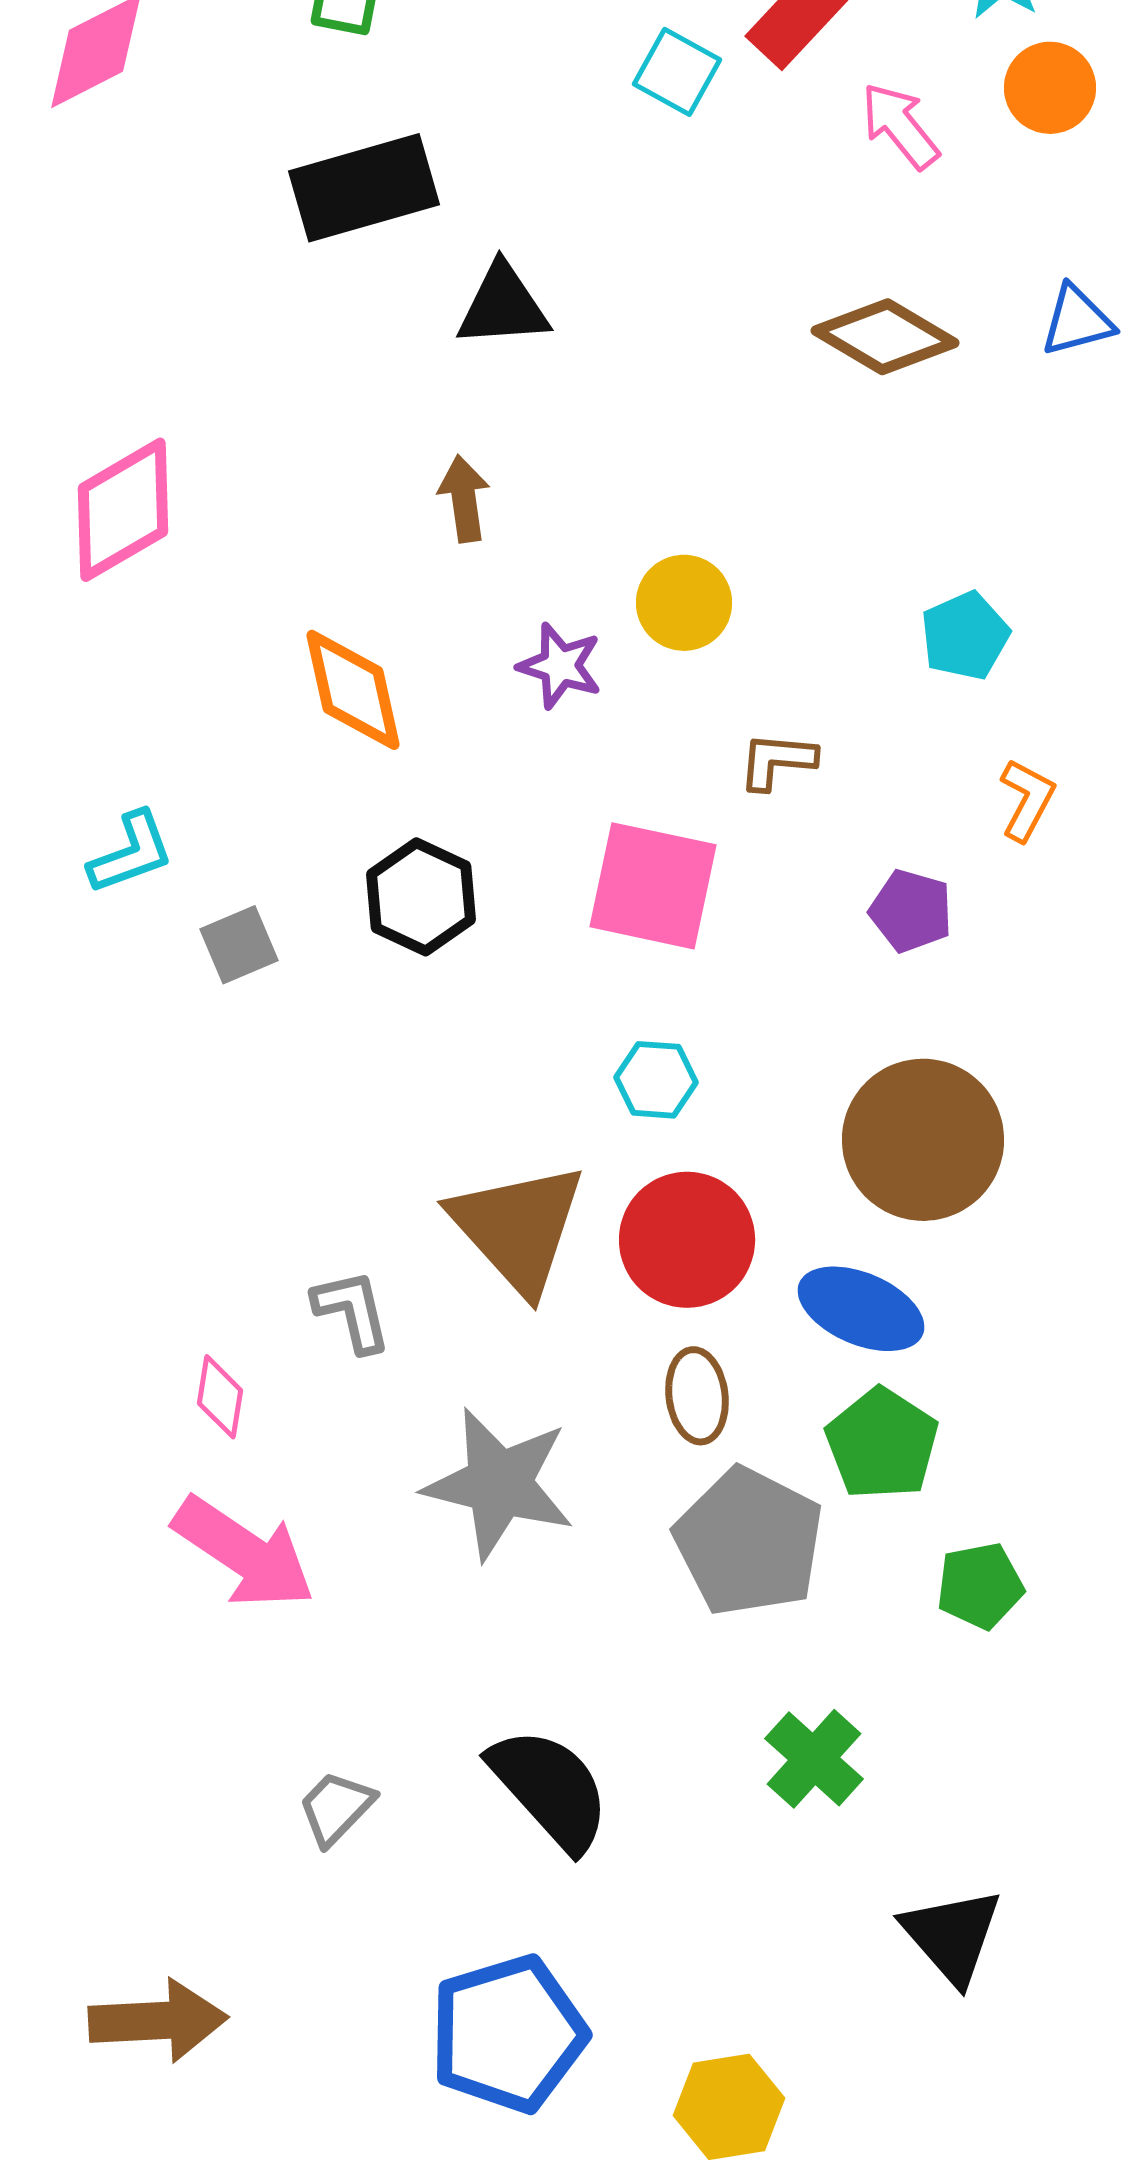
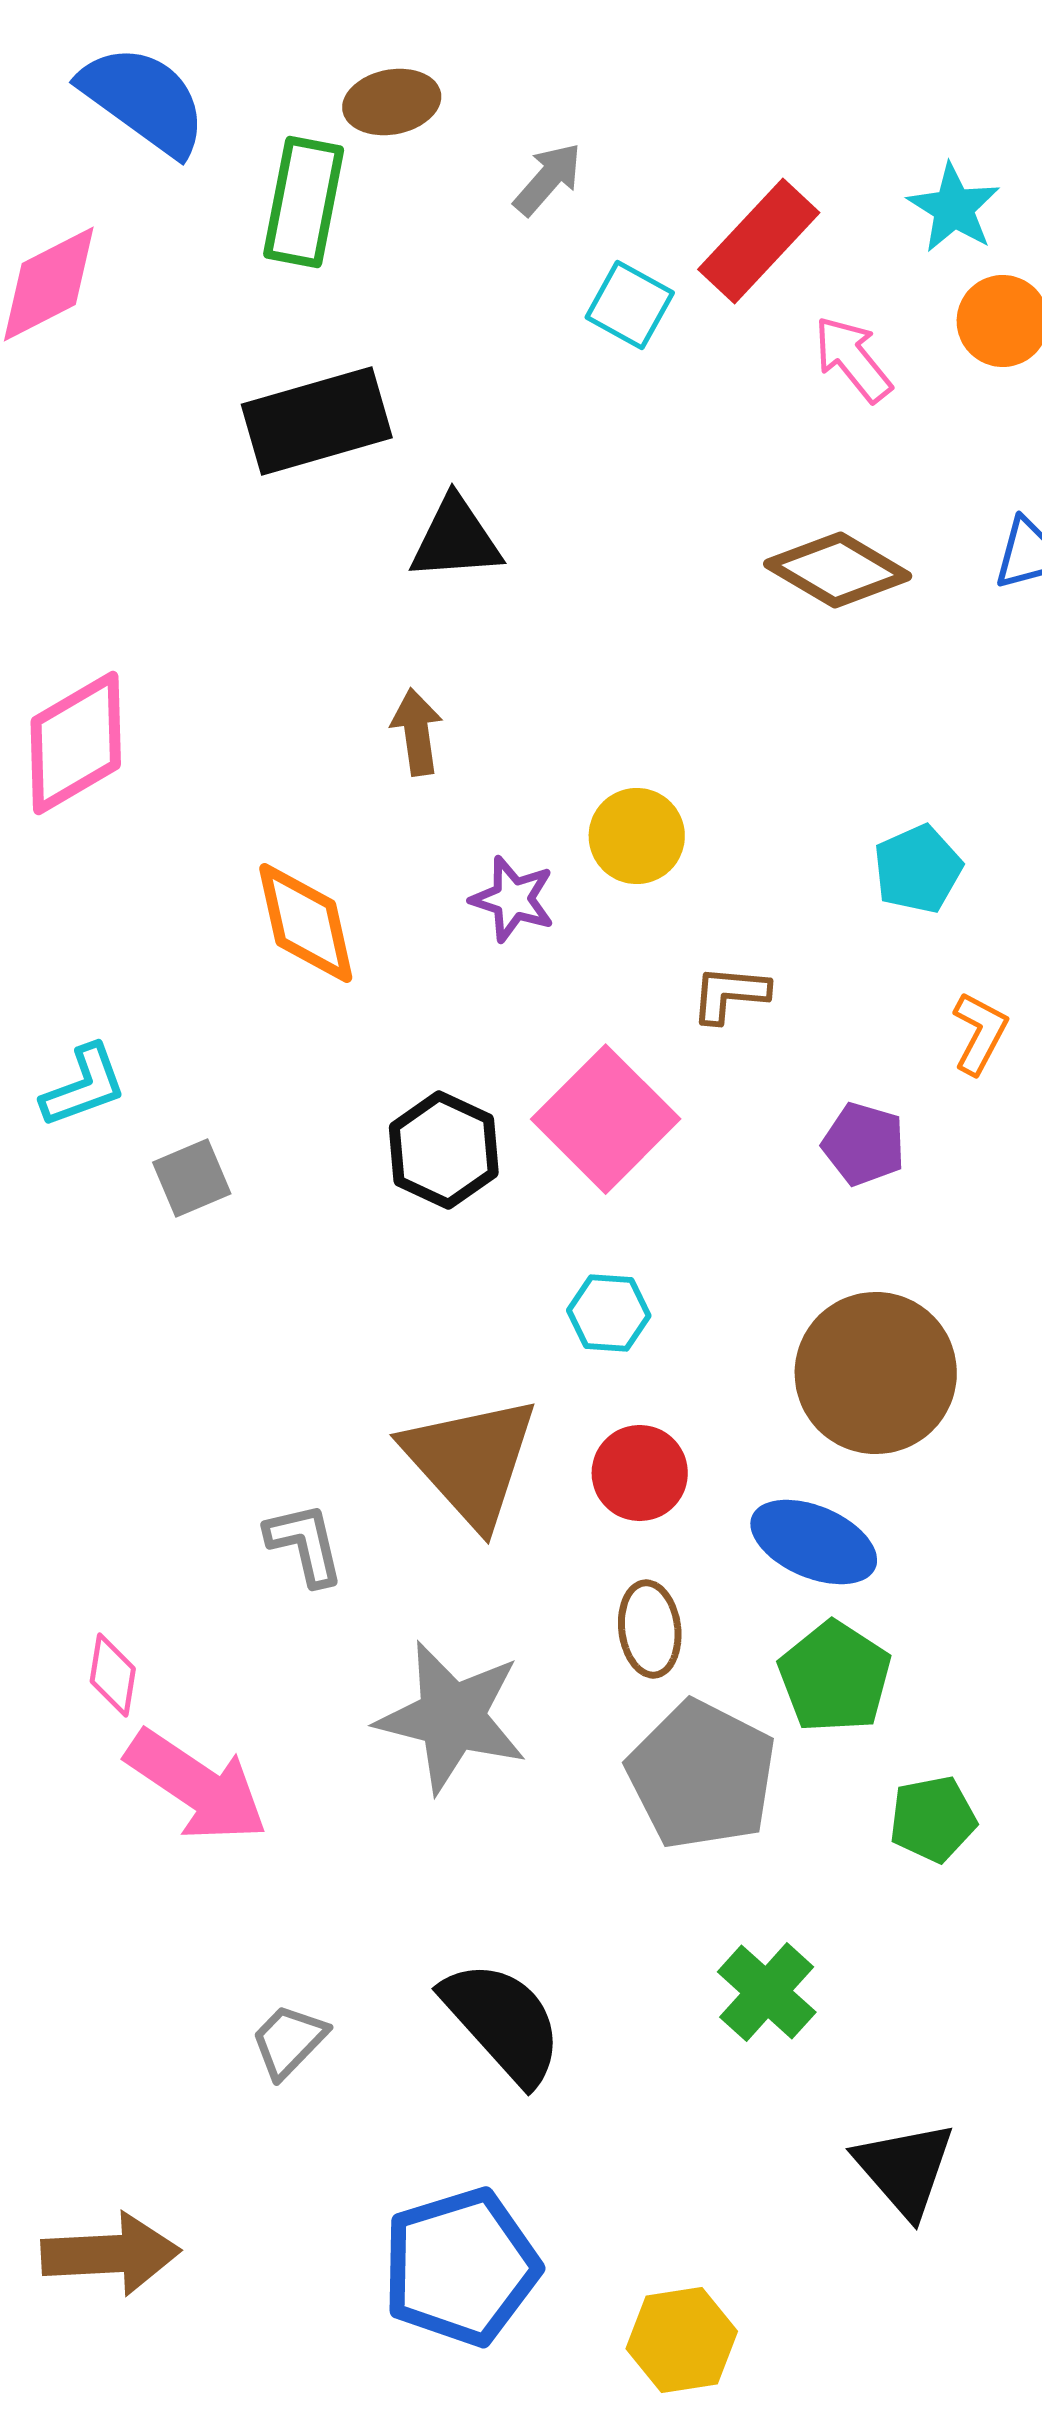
pink square: (653, 886) -> (606, 1119), turned 33
black hexagon: (421, 897) -> (444, 1150), moved
red circle: (687, 1240) -> (640, 1473), size x0.7
pink diamond: (220, 1397) -> (113, 1675), moved

